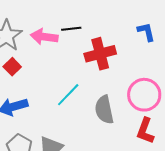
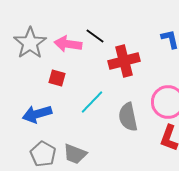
black line: (71, 29) -> (95, 36), turned 42
red square: (12, 67) -> (57, 78), moved, turned -30

